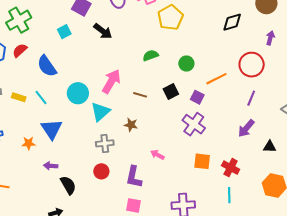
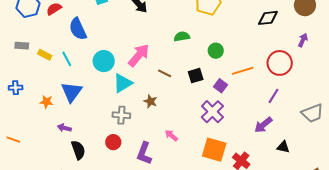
orange square: (202, 161) -> (214, 150), size x1.4

